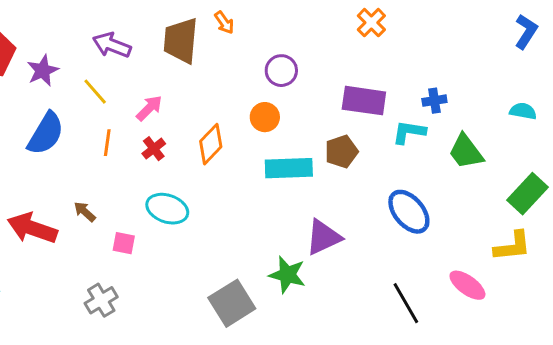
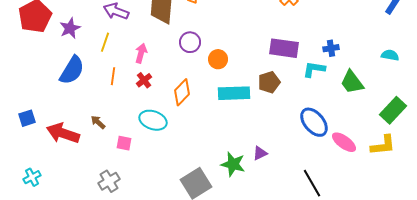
purple circle: (281, 71) -> (190, 42), moved
yellow line: (95, 92) -> (105, 42), turned 60
pink arrow: (149, 108) -> (141, 53), turned -30
orange diamond: (211, 144) -> (182, 92), moved
purple triangle: (323, 237) -> (260, 153), moved, size x0.6
pink ellipse: (467, 285) -> (344, 142), moved

